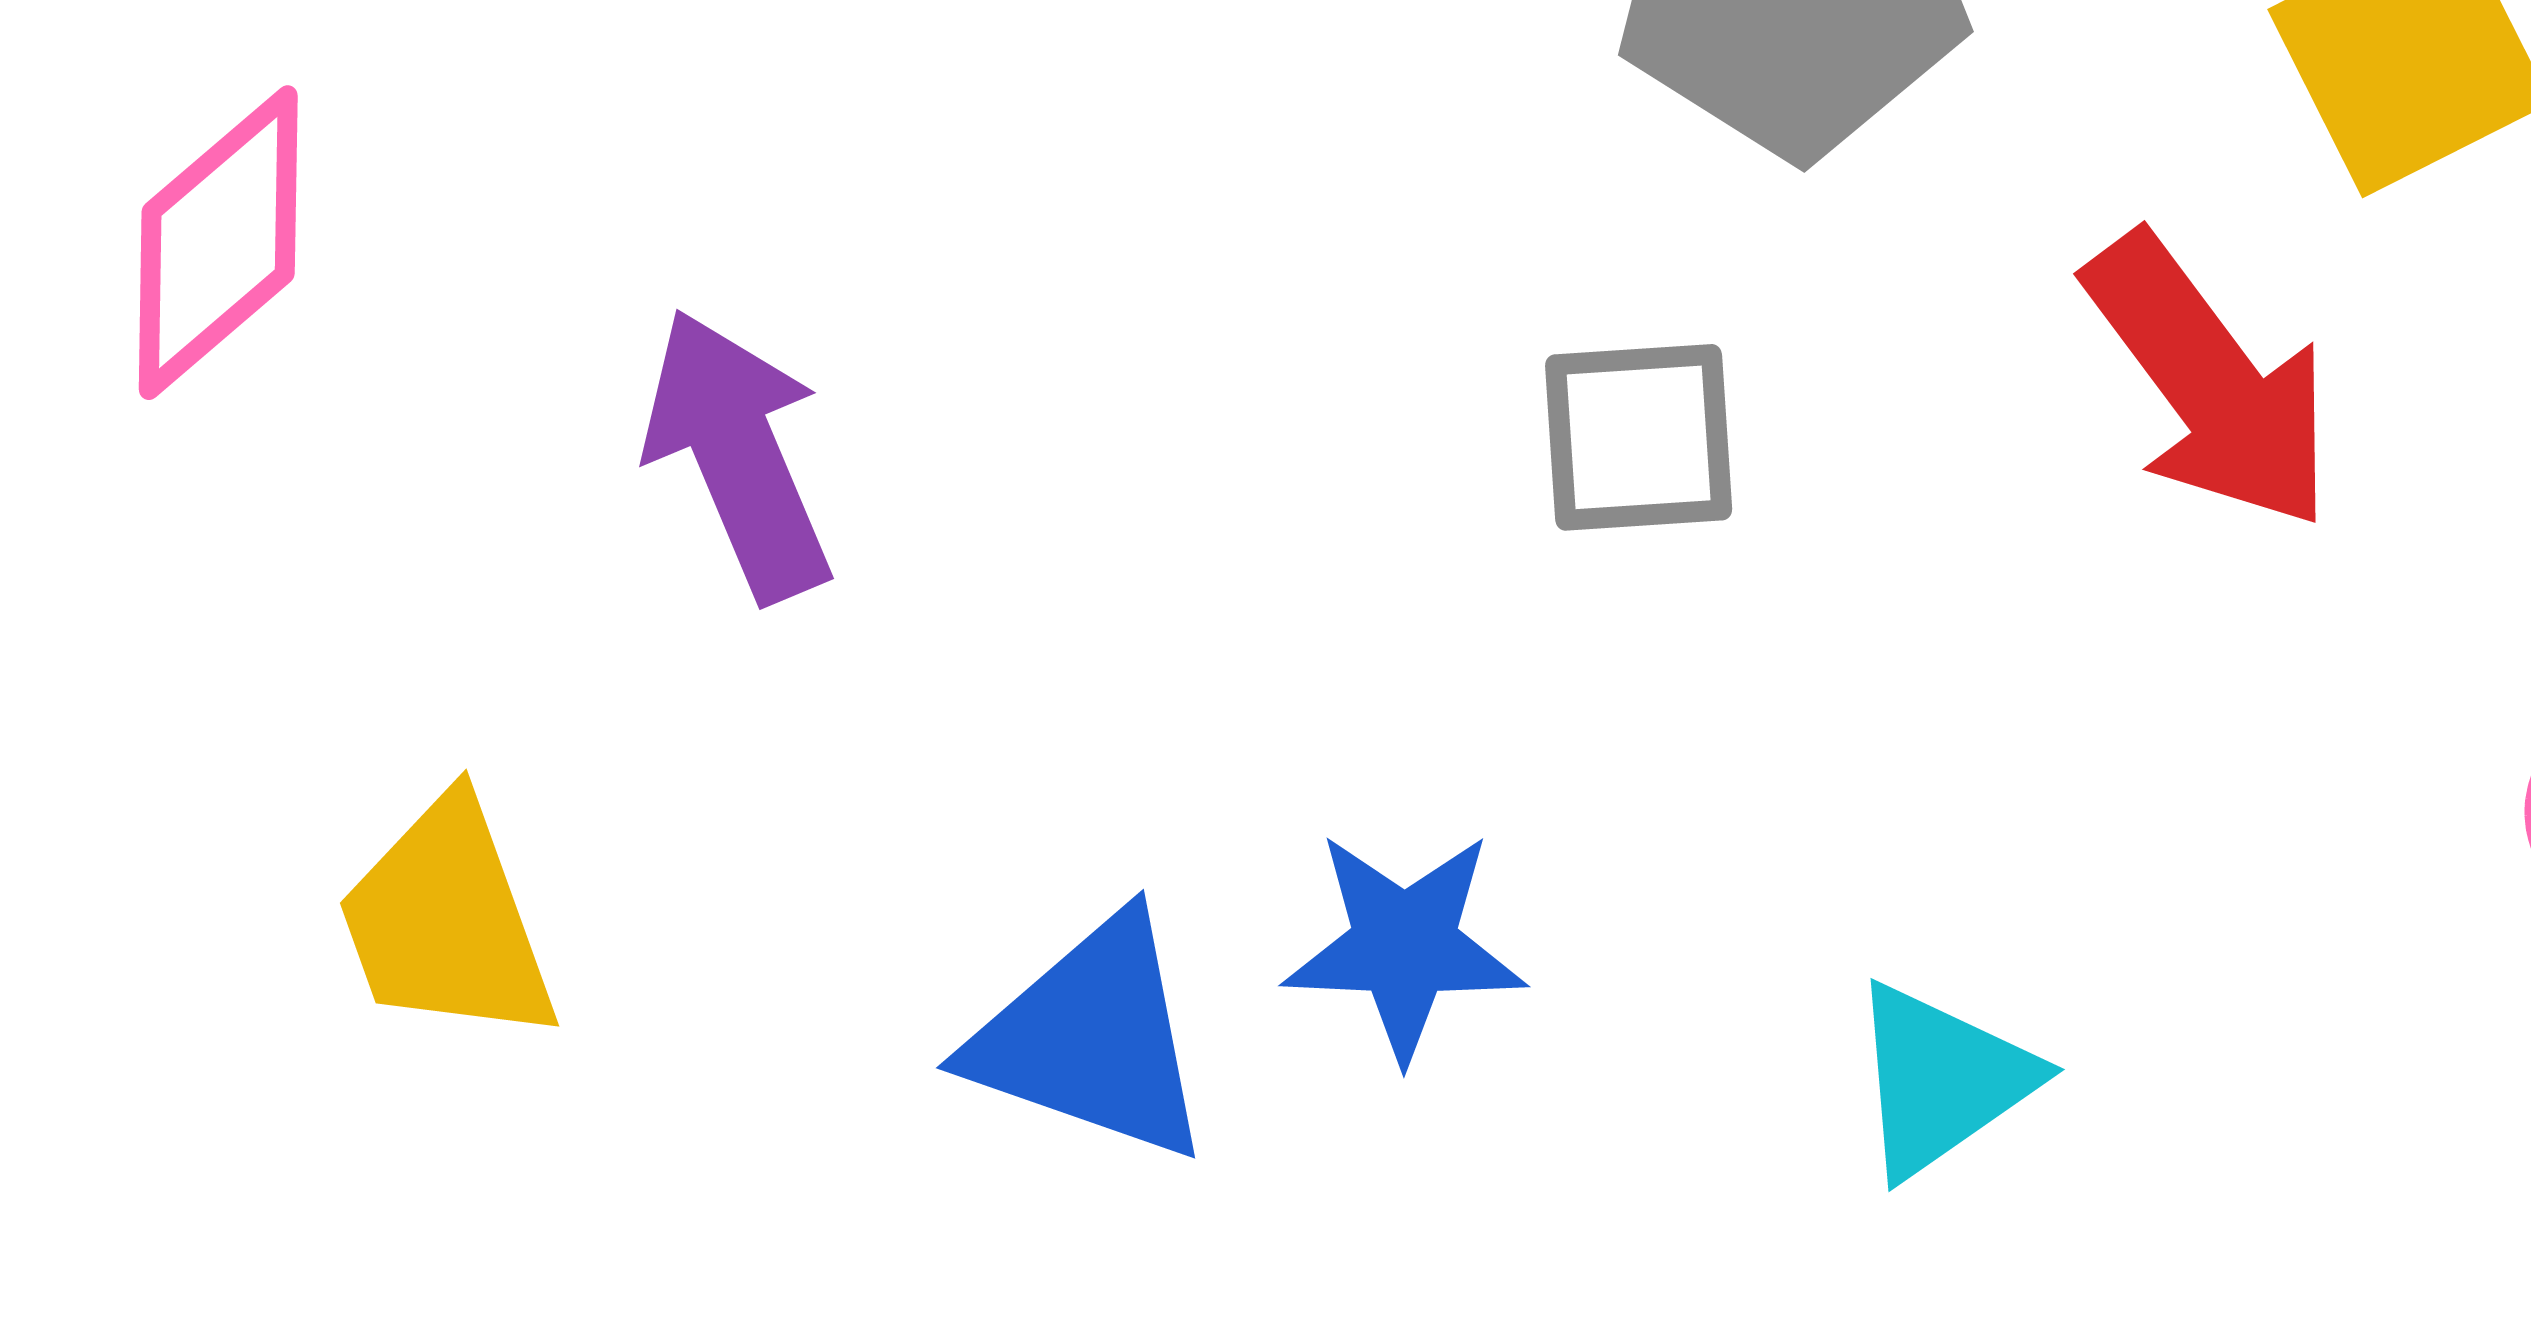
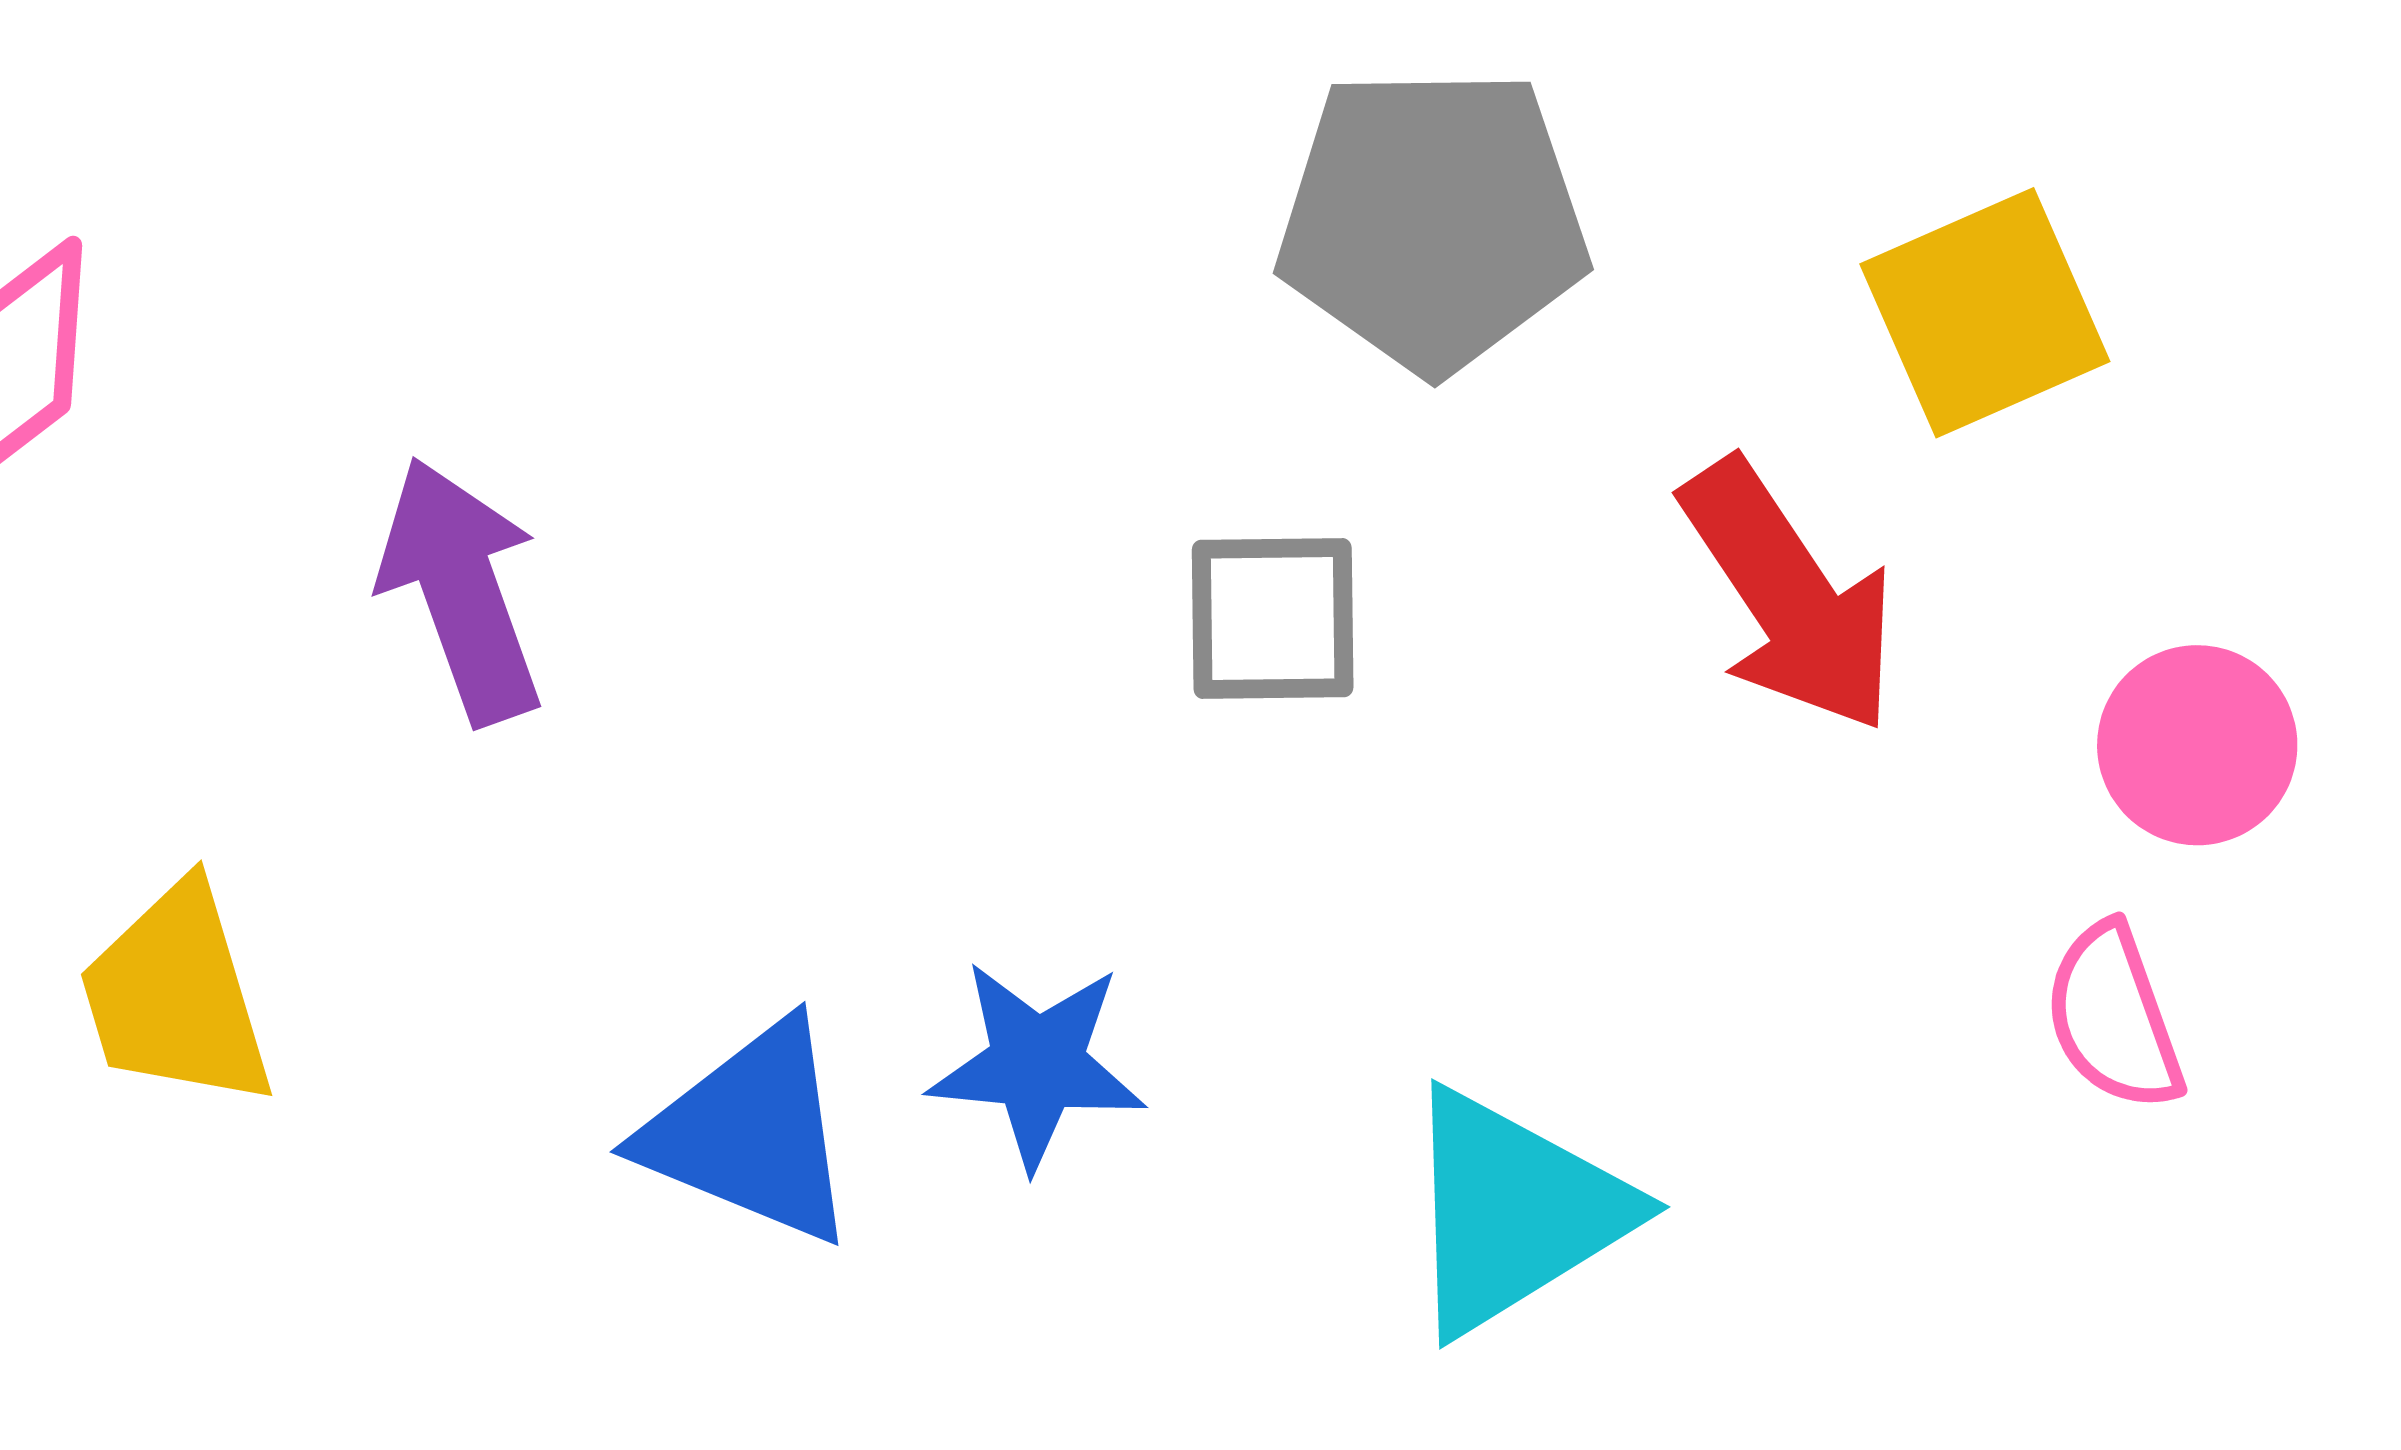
cyan triangle: (1941, 1080) -> (1514, 1212), size x1.4

